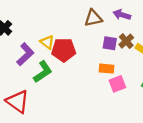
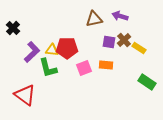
yellow triangle: (47, 42) -> (52, 50), moved, turned -32
green L-shape: (43, 72) -> (48, 68), turned 110
pink square: (117, 84) -> (84, 68), moved

